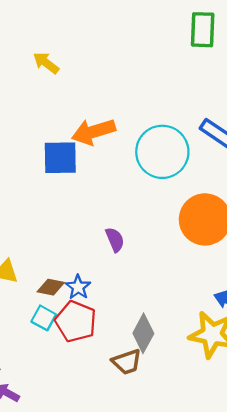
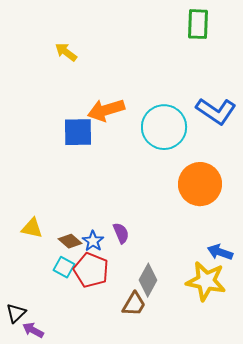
purple semicircle: (115, 240) -> (121, 233), moved
brown diamond: (51, 287) -> (70, 241), turned 30
brown trapezoid: (127, 362) -> (134, 304), turned -40

